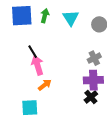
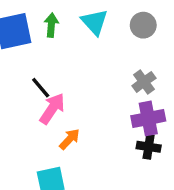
pink arrow: (37, 65) -> (52, 109), turned 60
black cross: (91, 97) -> (149, 147), turned -32

